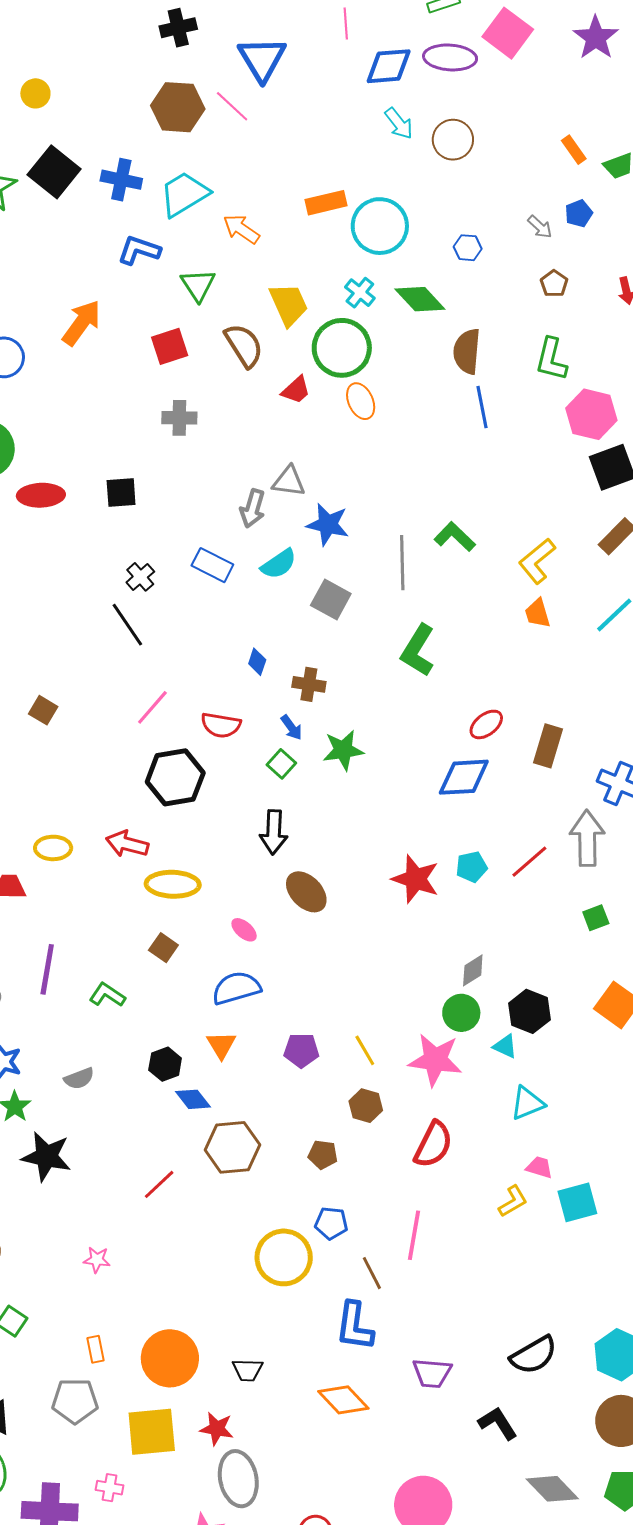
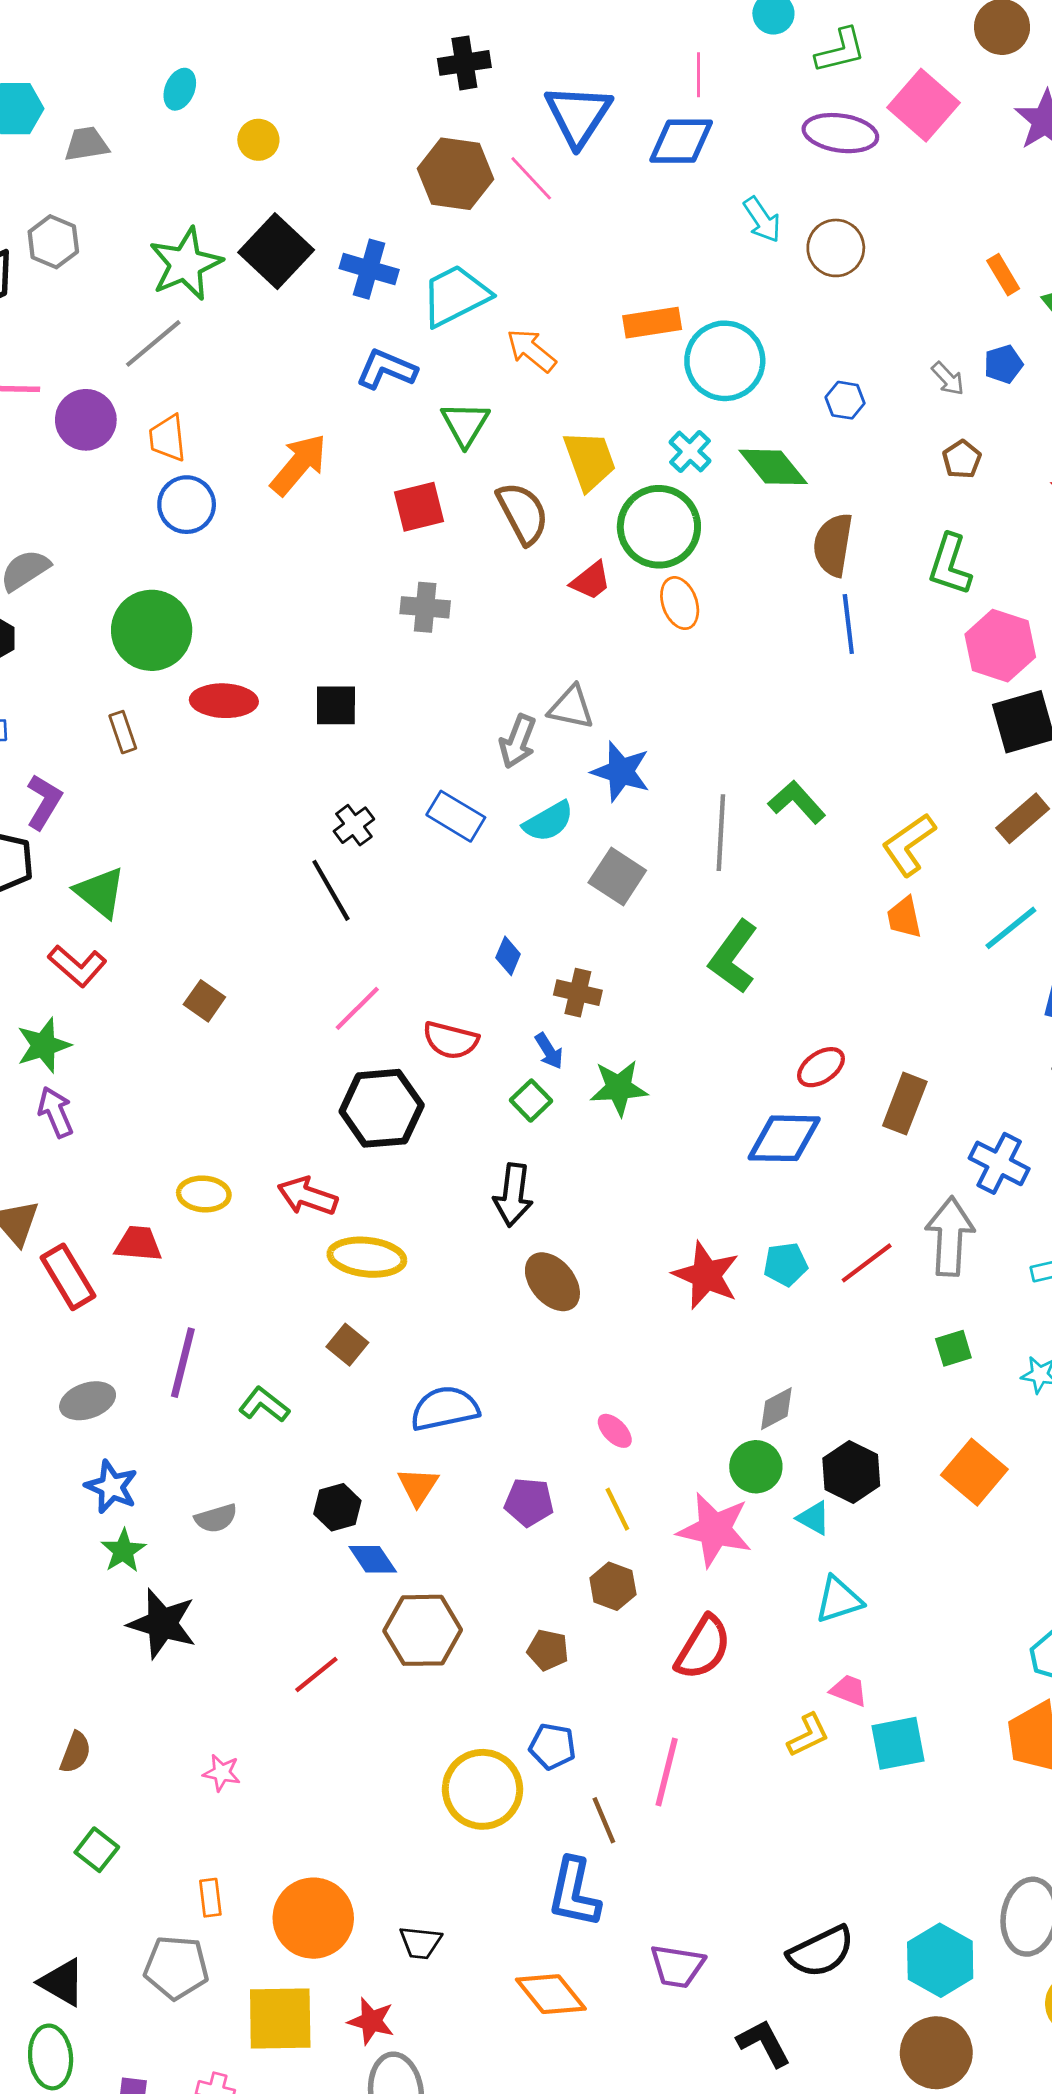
blue diamond: (389, 66) -> (681, 141), moved
pink ellipse: (244, 930) -> (615, 1431), moved

